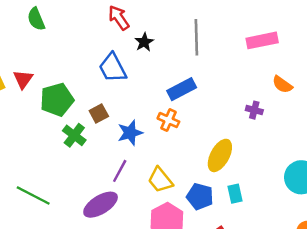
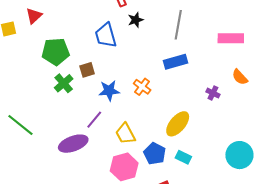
red triangle: (23, 79) -> (34, 16), moved
blue rectangle: (182, 89) -> (175, 62), moved
cyan rectangle: (235, 194) -> (183, 157), turned -63

